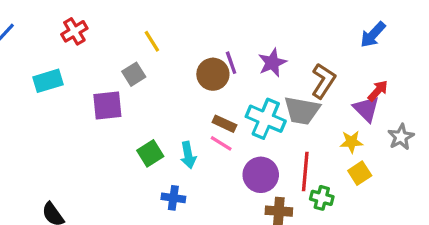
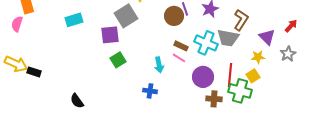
gray square: (134, 74) -> (126, 16), size x1.6
red arrow: (378, 91) -> (291, 26), moved
green square: (150, 153) -> (118, 60), moved
yellow square: (360, 173) -> (253, 76), moved
green cross: (322, 198) -> (240, 91), size x1.6

